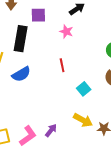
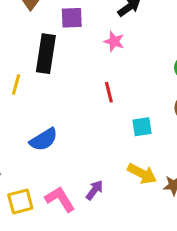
blue semicircle: (21, 74) -> (44, 140), moved
cyan square: (84, 89) -> (142, 127), turned 32
pink L-shape: (28, 136) -> (60, 199), turned -85

